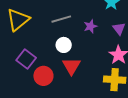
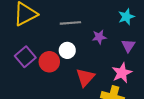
red triangle: (71, 66) -> (85, 77), moved
red circle: (43, 76) -> (49, 62), moved

